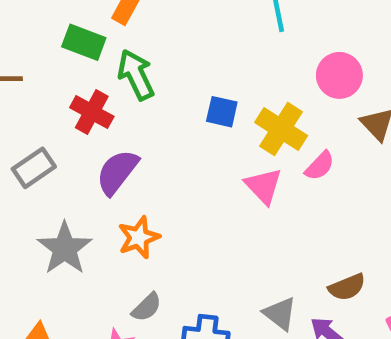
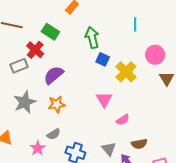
green rectangle: (84, 42) -> (50, 32), moved
green arrow: (136, 75) -> (92, 38), moved
red cross: (92, 112) -> (35, 50), moved
pink semicircle: (320, 166) -> (123, 120), moved
pink triangle: (263, 186) -> (104, 99), moved

